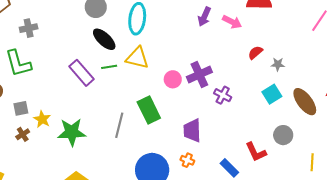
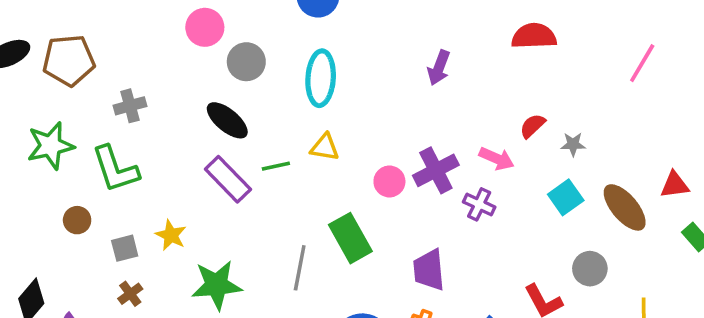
pink arrow: (232, 22) -> (497, 159), moved
black ellipse: (104, 39) -> (227, 120), moved
yellow triangle: (137, 58) -> (325, 147), size x0.7
yellow star: (42, 119) -> (171, 235), moved

